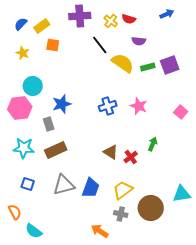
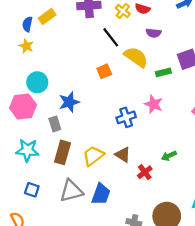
blue semicircle: (21, 24) -> (27, 24), moved, turned -32
orange square: (53, 45) -> (104, 71), moved, turned -32
green rectangle: (148, 67) -> (163, 72), moved
blue cross: (108, 106) -> (126, 117), moved
green arrow: (153, 144) -> (169, 156), moved, turned -136
brown rectangle: (56, 150) -> (63, 152), turned -50
red cross: (131, 157) -> (145, 172), moved
yellow trapezoid: (123, 190) -> (93, 156), moved

